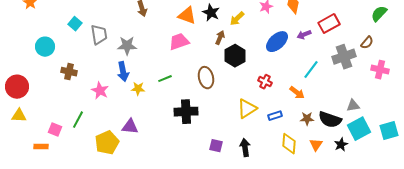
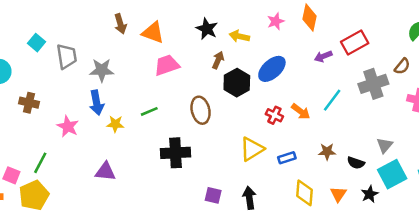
orange triangle: (187, 16) -> (153, 33), moved
yellow arrow: (237, 19) -> (239, 36), turned 56
blue ellipse: (277, 42) -> (272, 69), moved
orange arrow: (297, 93) -> (301, 111), moved
gray triangle: (353, 106) -> (385, 145), turned -40
brown star: (307, 119) -> (327, 152), moved
black semicircle: (330, 120) -> (356, 163), size x0.6
yellow pentagon: (107, 143) -> (34, 195), moved

